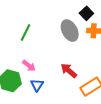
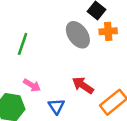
blue triangle: (37, 85) -> (56, 106), moved

